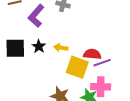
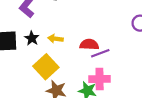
yellow square: (77, 67) -> (46, 67), moved, turned 30

